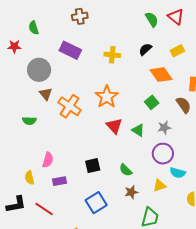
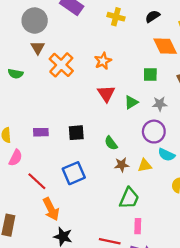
orange star: (107, 97) -> (103, 61), size x0.7
green square: (152, 102) -> (150, 75), turned 32
green triangle: (138, 130) -> (131, 102), turned 48
pink semicircle: (48, 160) -> (16, 158), moved
purple rectangle: (59, 181) -> (41, 132), moved
brown star: (131, 192) -> (122, 165), moved
red line: (44, 209) -> (37, 181), moved

